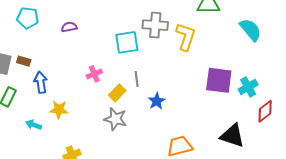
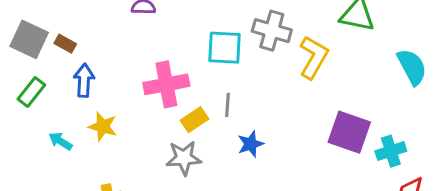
pink cross: (94, 74) -> (166, 84), size x1.8
gray star: (115, 119) -> (184, 158), turned -30

